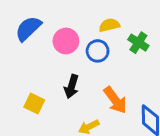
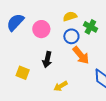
blue circle: (98, 51) -> (71, 36), moved
orange arrow: (115, 100) -> (81, 55), moved

